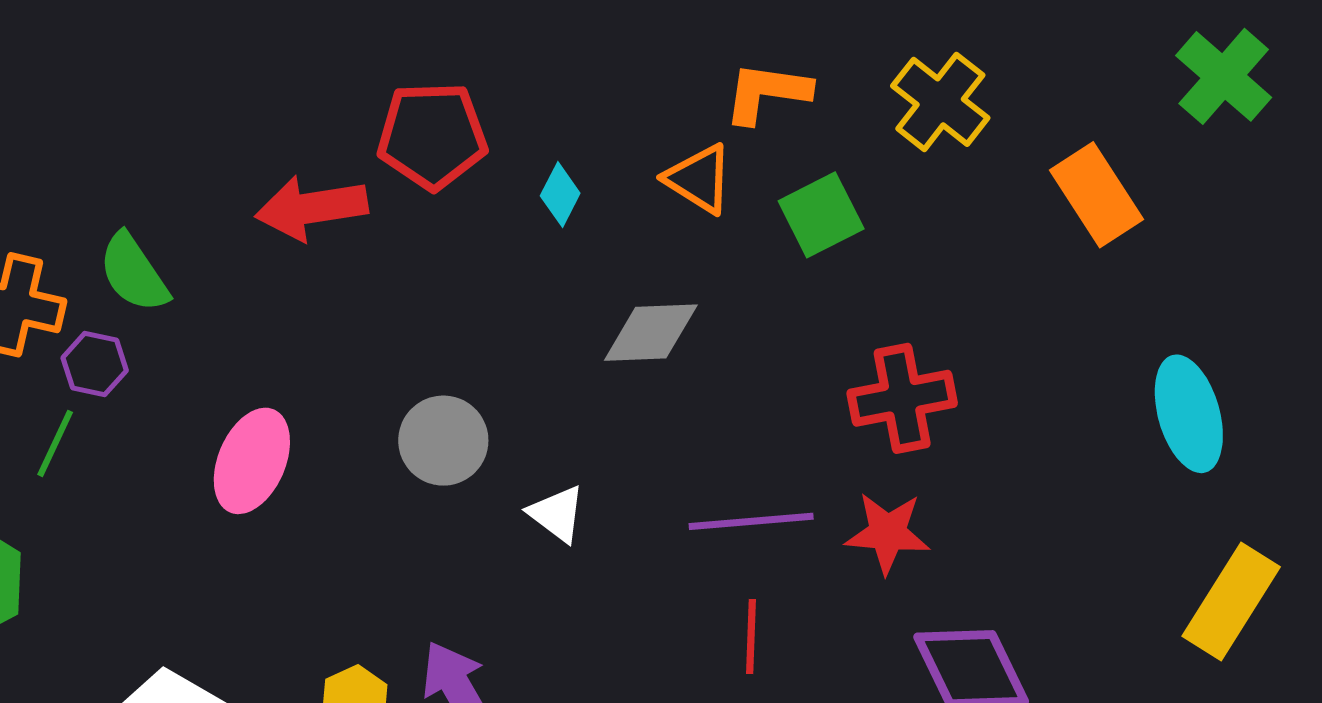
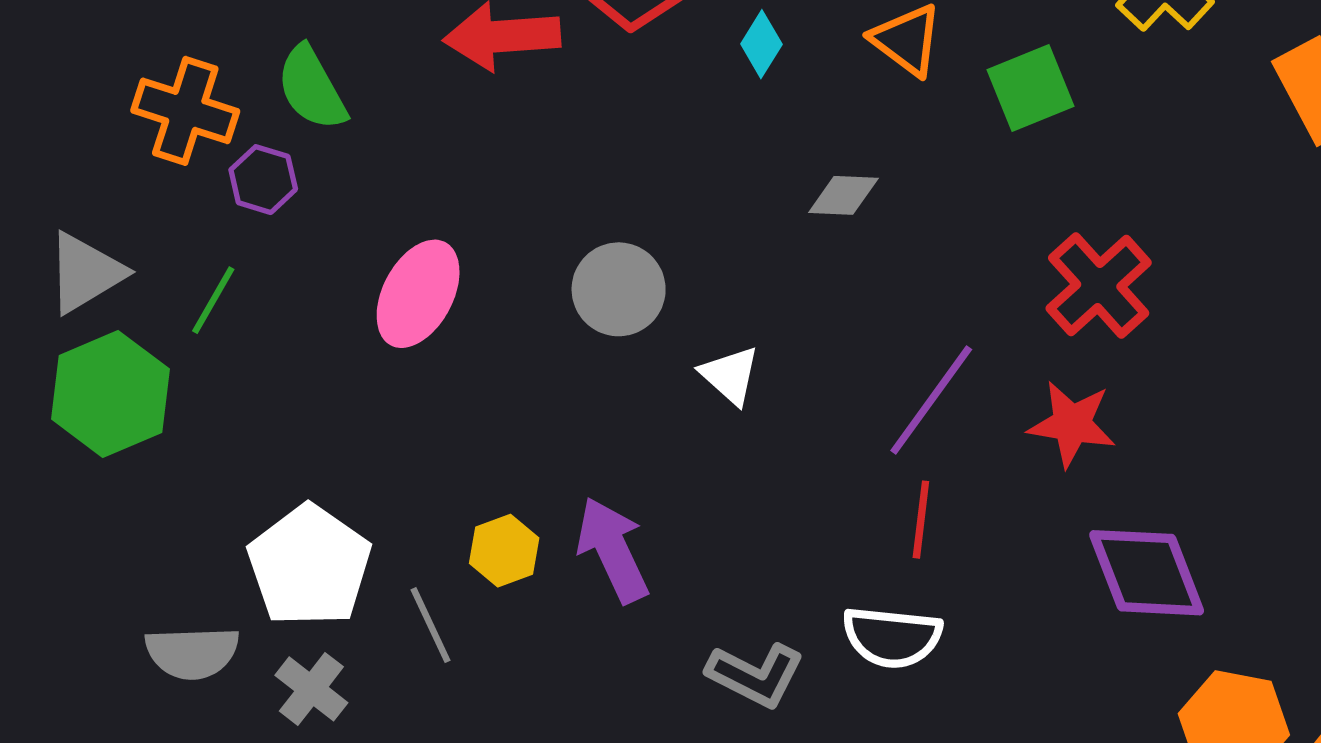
gray diamond: (651, 333) -> (843, 195), size x0.7
red cross: (902, 398) -> (1099, 285), turned -36
green line: (55, 443) -> (213, 300), moved
purple line: (751, 521) -> (931, 400), turned -54

